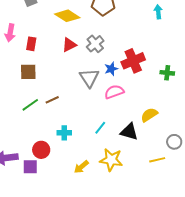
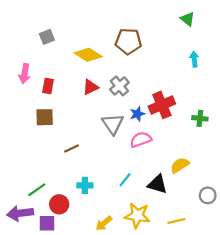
cyan arrow: (158, 12) -> (194, 59), moved
green line: (30, 105) -> (37, 190), moved
yellow line: (157, 160) -> (176, 221), moved

